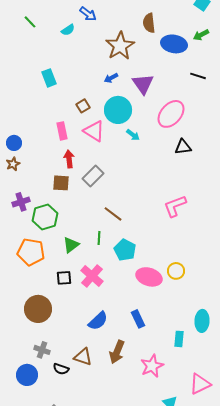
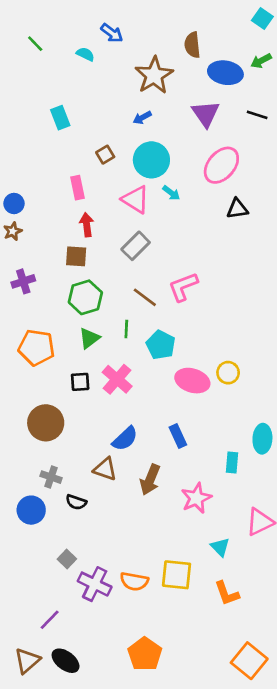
cyan semicircle: (68, 30) -> (85, 54), turned -120
purple triangle: (143, 84) -> (206, 114), moved
pink triangle: (94, 131) -> (136, 200), moved
gray rectangle: (93, 176) -> (136, 246), moved
pink L-shape: (175, 206) -> (183, 287), moved
green hexagon: (45, 217) -> (85, 297), moved
brown triangle: (83, 357) -> (105, 469), moved

